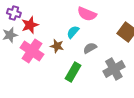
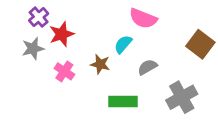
purple cross: (14, 13) -> (39, 17), turned 32
pink cross: (32, 51) -> (64, 71), size x0.6
green rectangle: (73, 72) -> (123, 101), turned 60

